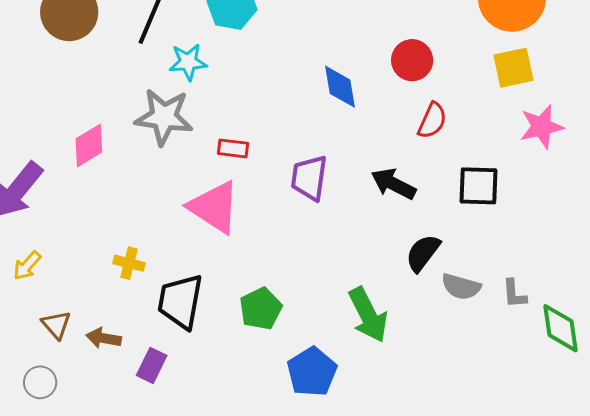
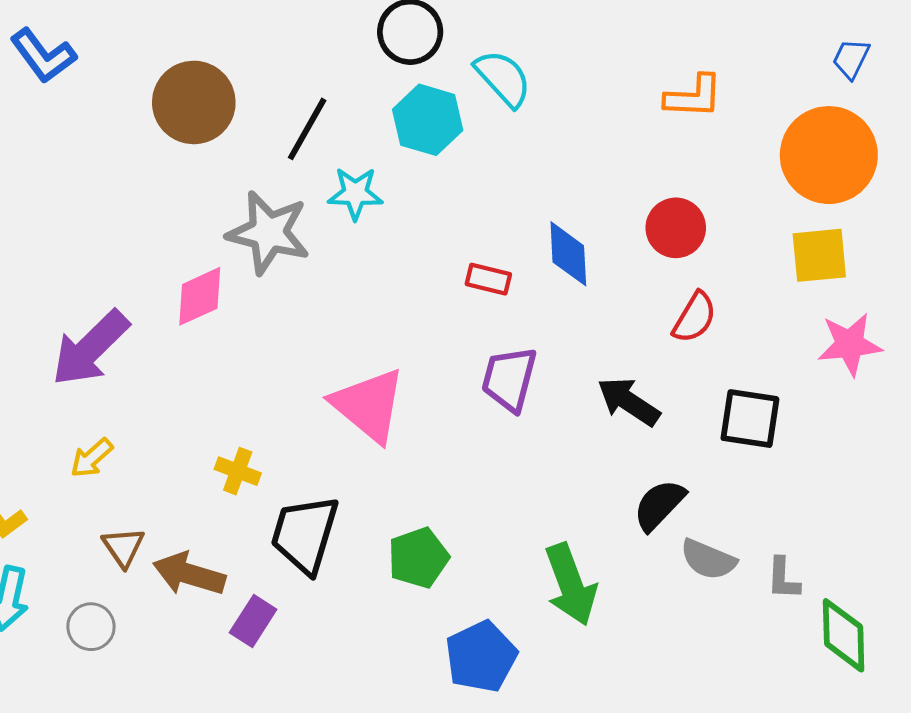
gray star: (164, 117) -> (268, 233), moved
red rectangle: (233, 148) -> (488, 279), moved
brown arrow: (104, 338) -> (189, 574), size x1.4

